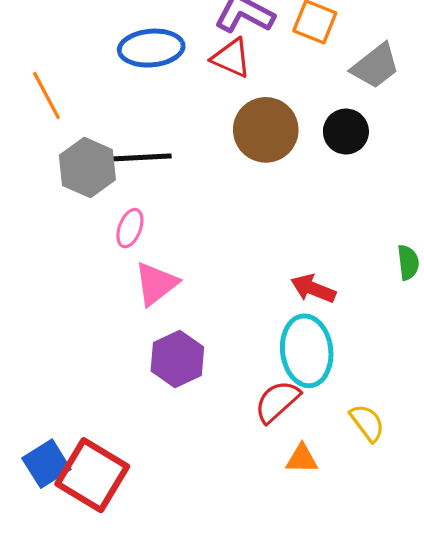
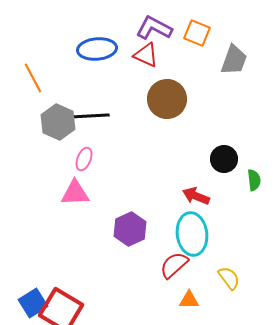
gray trapezoid: (375, 66) -> (234, 60), turned -32
black circle: (346, 131) -> (224, 159), moved
pink triangle: (156, 284) -> (75, 193), moved, turned 36
purple hexagon: (177, 359) -> (130, 229), moved

